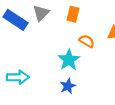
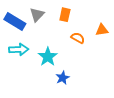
cyan star: (69, 60) -> (48, 57), moved
cyan arrow: (18, 77) -> (19, 49), moved

